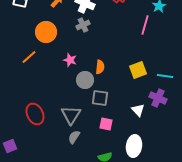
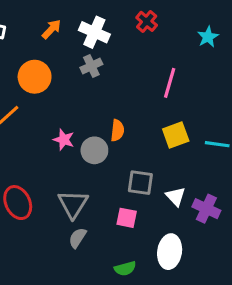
pink line: (145, 25) -> (170, 83), moved
pink star: (70, 60) -> (64, 140), moved
gray square: (100, 98) -> (140, 183), moved
purple cross: (158, 98) -> (206, 209), moved

